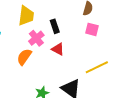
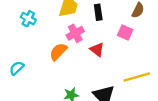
black rectangle: (55, 26) -> (98, 12), moved
pink square: (92, 29) -> (125, 33), moved

